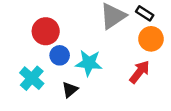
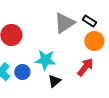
blue circle: (60, 55) -> (22, 72), moved
black triangle: (70, 90) -> (54, 81), moved

